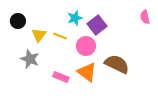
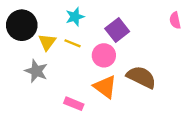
cyan star: (75, 18) -> (75, 17), moved
black circle: (18, 21) -> (22, 25), size x1.6
pink rectangle: (61, 77) -> (74, 104), moved

